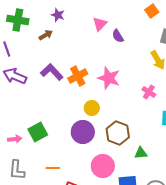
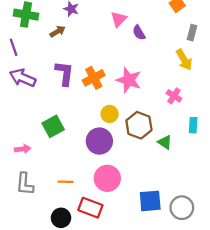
purple L-shape: (52, 72) -> (64, 73), turned 50
green square: (38, 132) -> (53, 126), moved
brown hexagon: (118, 133) -> (139, 125), moved
green triangle: (141, 153) -> (165, 142), moved, turned 40
pink circle: (103, 166) -> (107, 178), moved

